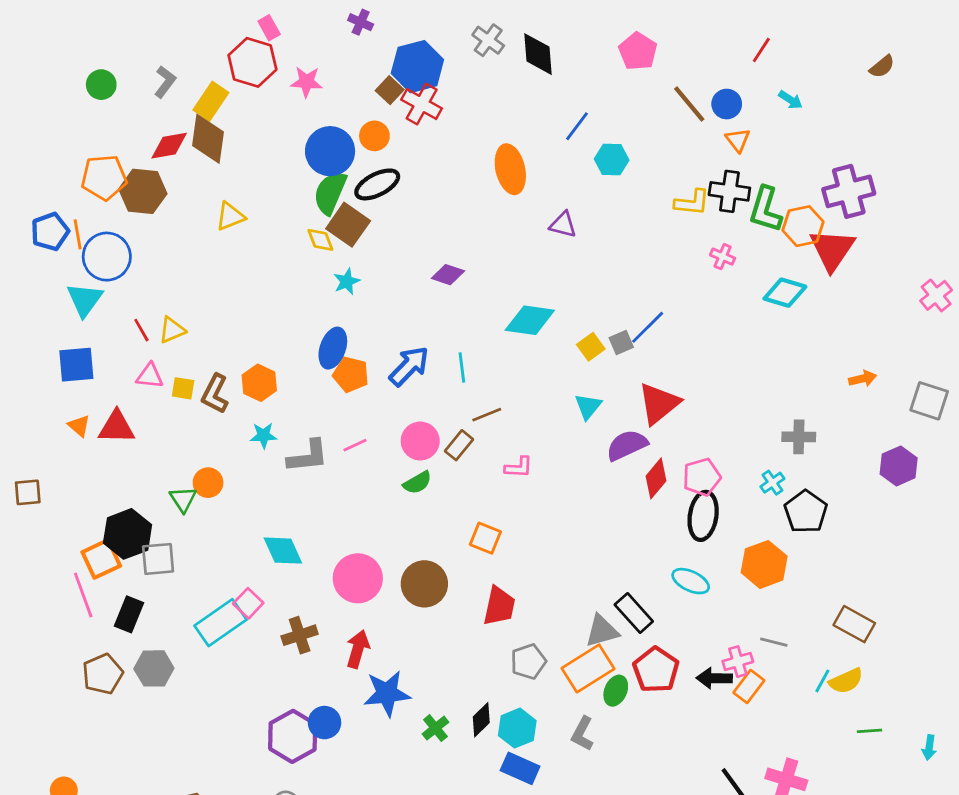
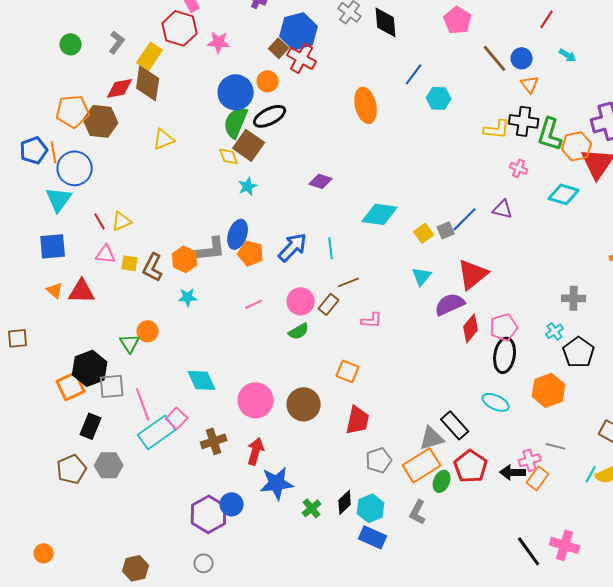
purple triangle: (563, 225) -> (503, 209), moved
gray L-shape: (308, 456) -> (211, 249), moved
pink line: (83, 595) -> (143, 404), moved

